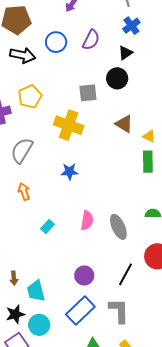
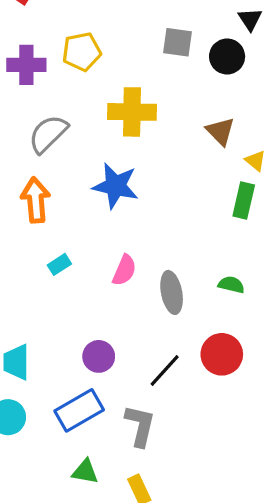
black triangle: (125, 53) -> (250, 19), turned -42
gray square: (88, 93) -> (178, 42), moved
yellow cross: (69, 125) -> (132, 112), turned -32
blue star: (70, 172) -> (116, 186), size x1.6
orange arrow: (24, 192) -> (36, 200), size x1.5

